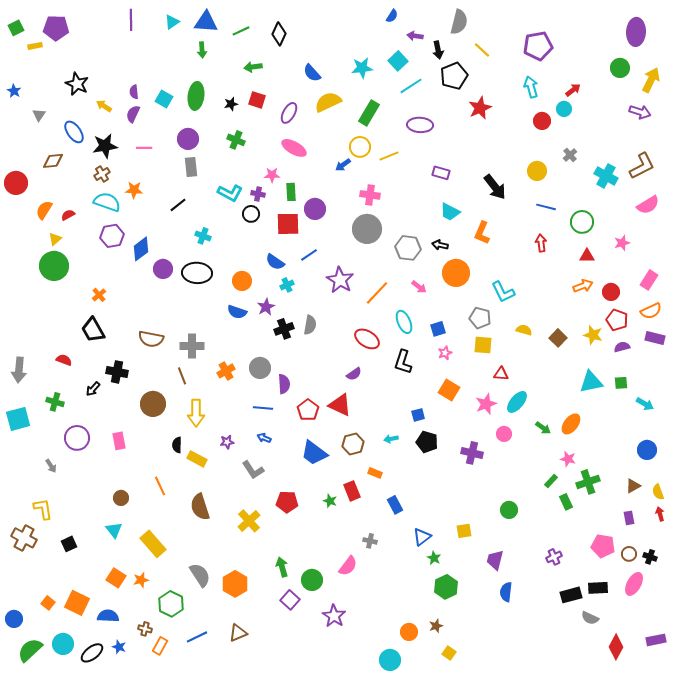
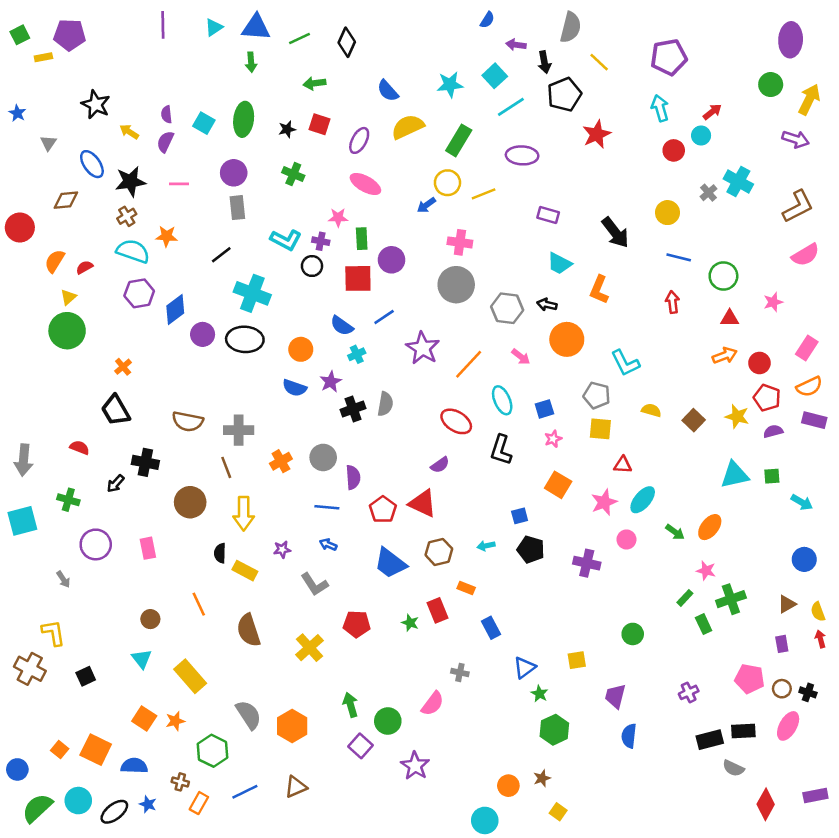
cyan cross: (606, 176) -> (738, 181), moved
cyan cross: (203, 236) -> (252, 293), size x1.8

